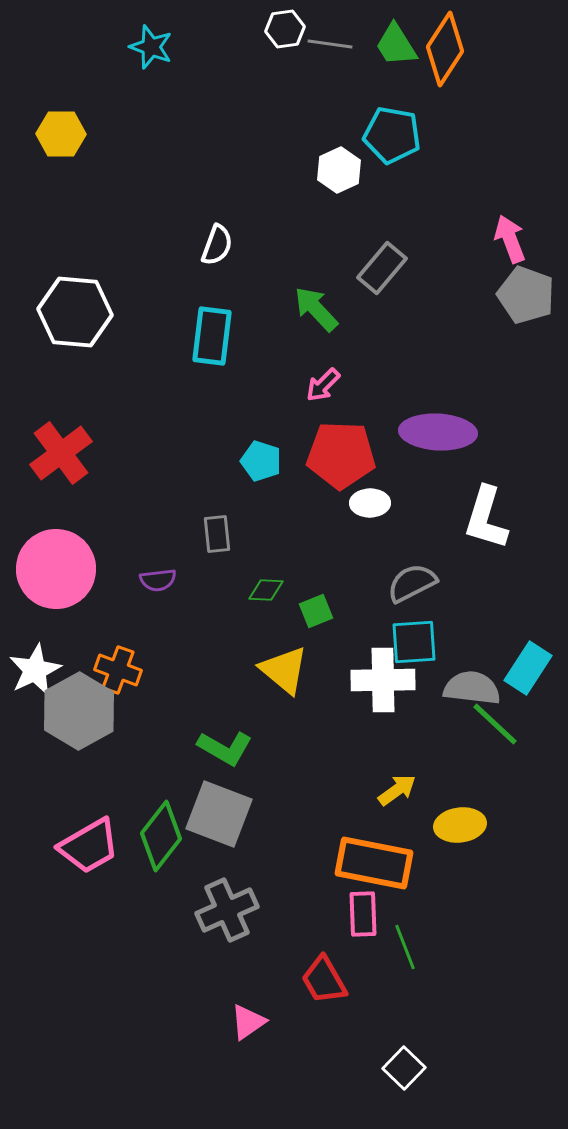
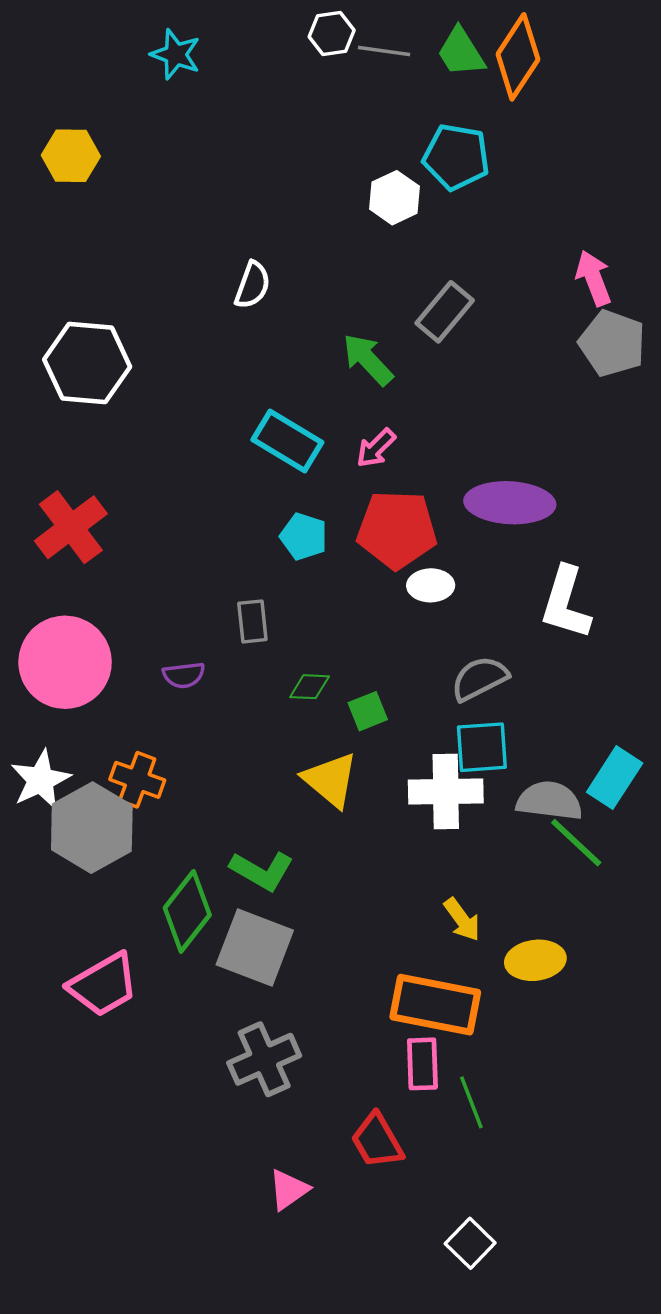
cyan rectangle: (212, 336) -> (287, 441), moved, turned -66
yellow arrow: (397, 790) -> (462, 920), turned 90
green diamond: (161, 836) -> (187, 911), moved

